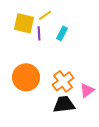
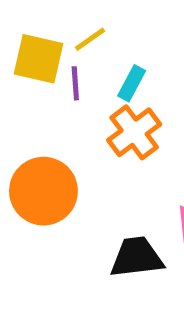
orange cross: (63, 81) -> (134, 132), moved

